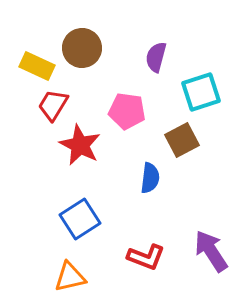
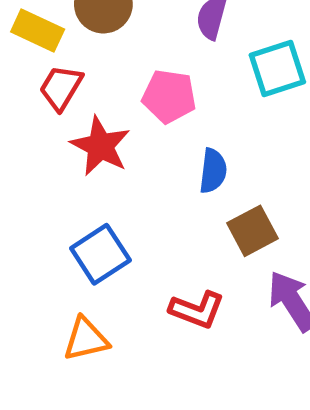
brown square: (182, 140) -> (253, 231), moved
blue semicircle: (150, 178) -> (213, 171), moved

